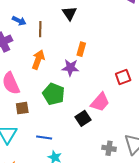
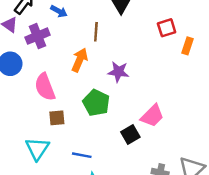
brown line: (40, 29) -> (96, 32), moved
orange rectangle: (81, 49) -> (187, 46), moved
red square: (123, 77) -> (167, 28), moved

